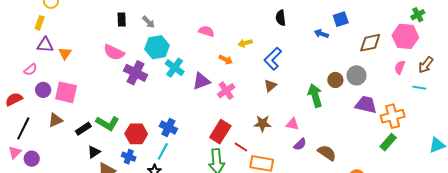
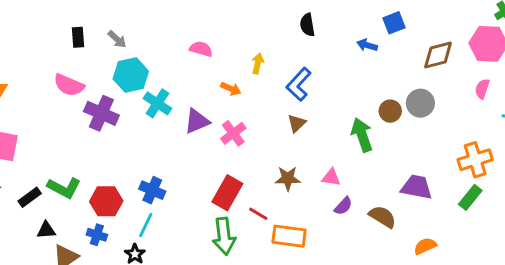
yellow arrow: (245, 43) -> (258, 64), turned 120
purple trapezoid: (366, 105) -> (417, 187), moved
black triangle: (94, 152) -> (46, 230), turned 32

